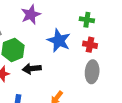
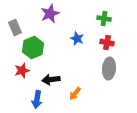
blue star: (59, 41) -> (77, 39), size x0.6
black arrow: (32, 69) -> (51, 80), moved

